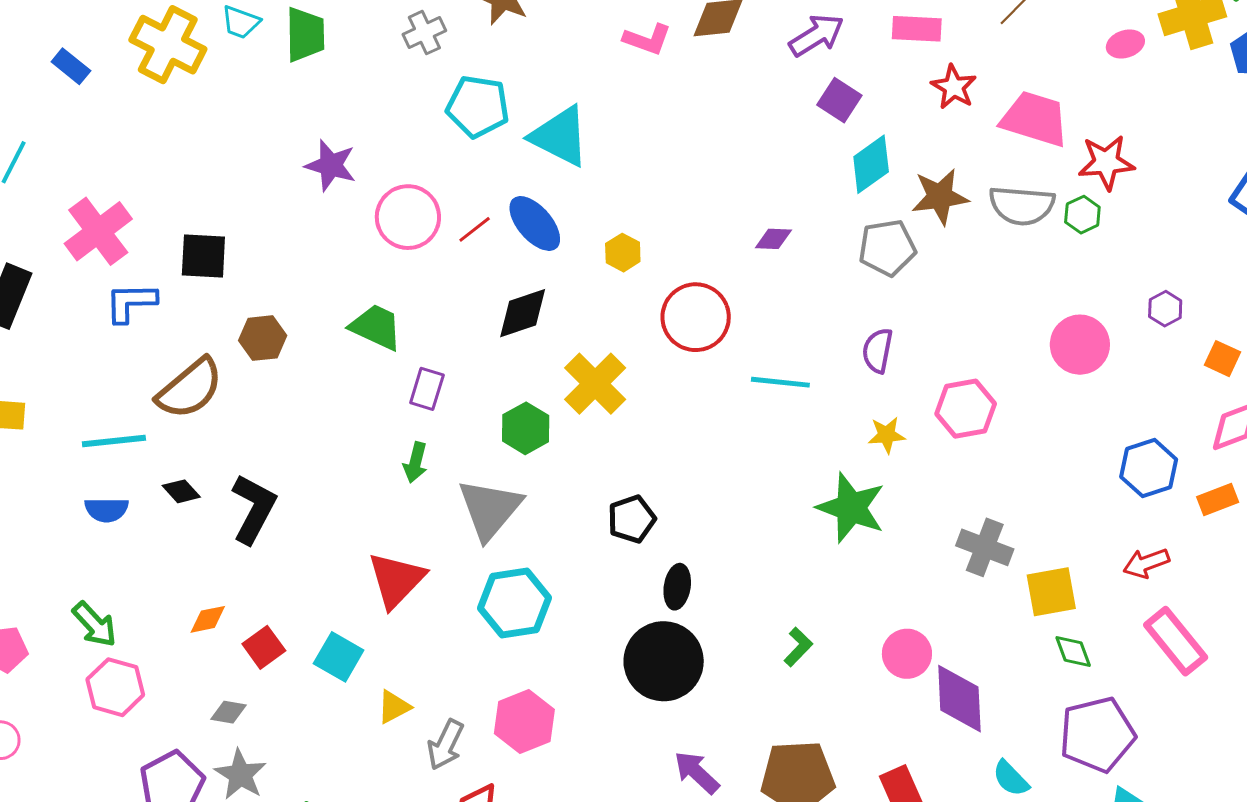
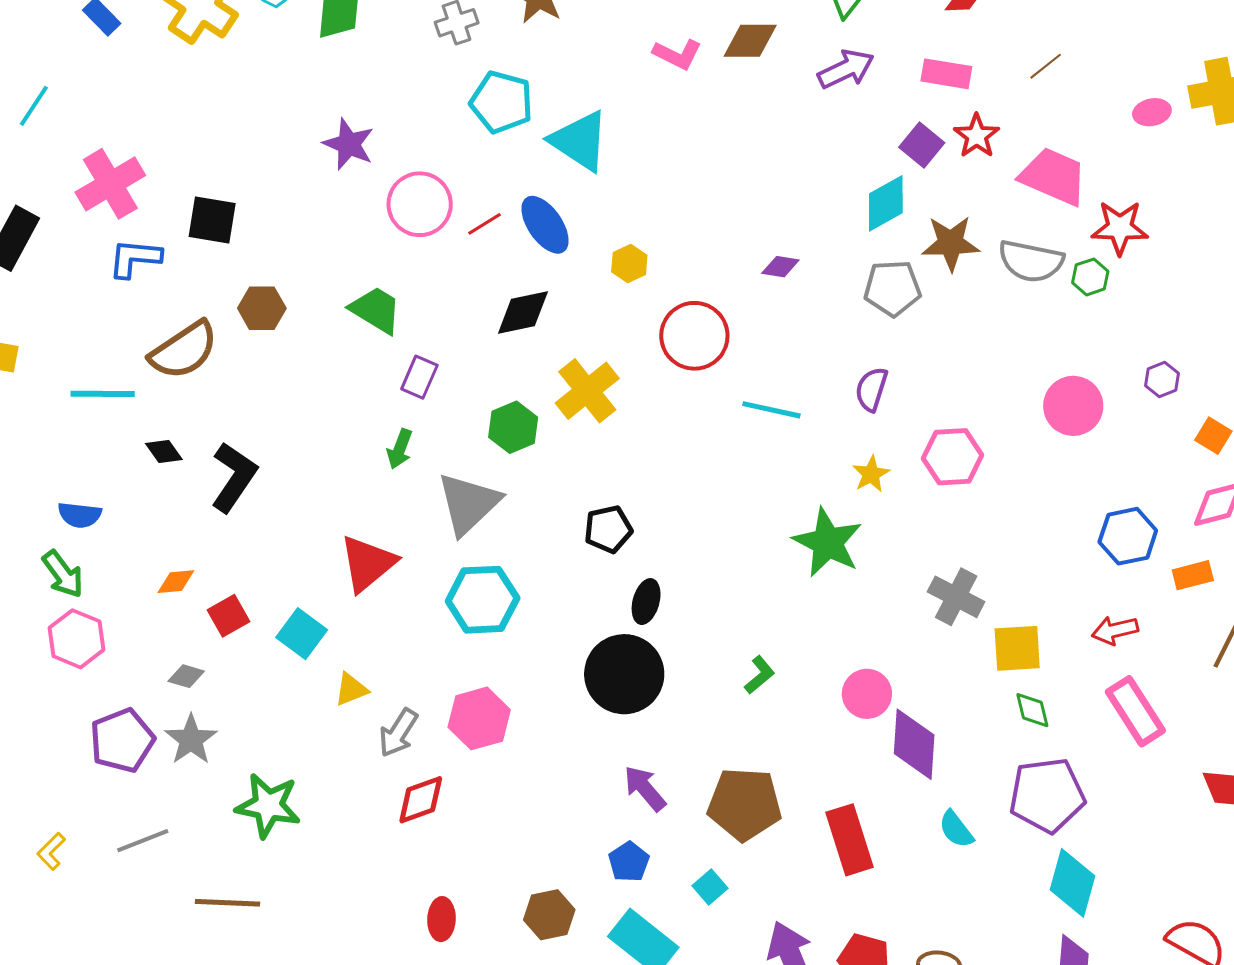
purple square: (839, 100) -> (922, 145), moved
yellow star: (887, 435) -> (871, 474), turned -30
blue semicircle: (107, 510) -> (80, 515), moved

